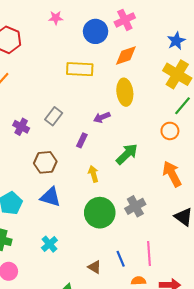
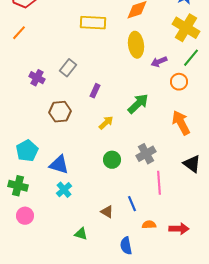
purple arrow: (102, 117) -> (159, 62), moved
yellow arrow: (93, 174) -> (106, 123), turned 63
blue triangle: (50, 197) -> (59, 165), moved
green circle: (100, 213) -> (112, 160), size x0.6
pink line: (149, 253) -> (159, 183), moved

